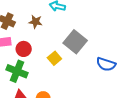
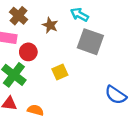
gray square: (75, 42) -> (90, 42), moved, turned -35

